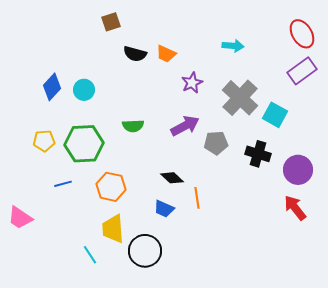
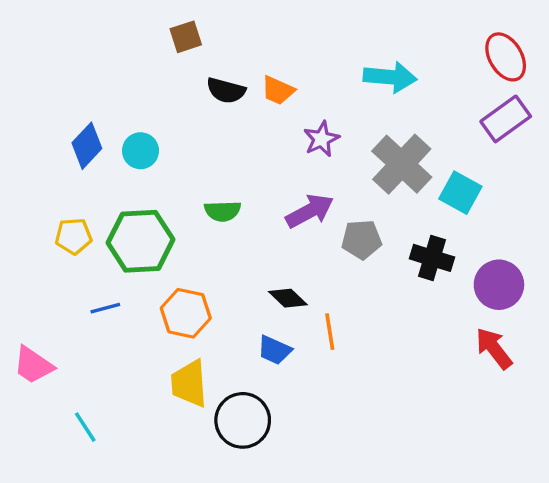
cyan arrow: (233, 46) -> (390, 77), size x1.4
cyan line: (90, 255) -> (85, 427), moved

